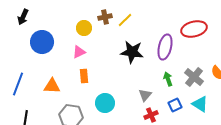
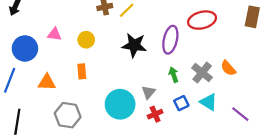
yellow circle: (84, 28) -> (86, 40), moved
blue circle: (42, 42) -> (25, 48), moved
pink triangle: (79, 52) -> (54, 34), moved, turned 32
cyan circle: (105, 103) -> (120, 104), moved, size x1.4

